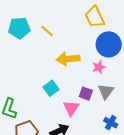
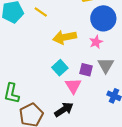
cyan square: (51, 88) -> (60, 68), moved

